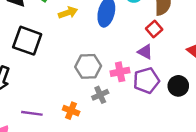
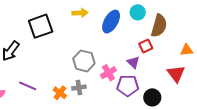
black square: (27, 41) -> (41, 26), turned 35
pink cross: (120, 72) -> (108, 73), turned -35
gray cross: (100, 95) -> (79, 88), moved

